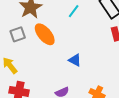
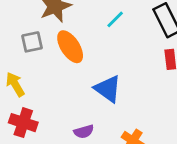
blue triangle: (75, 60) -> (108, 89), size x1.5

